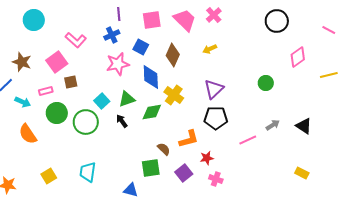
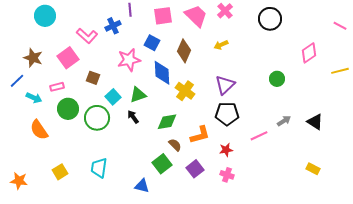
black circle: (277, 21) -> (270, 19), moved
blue cross: (112, 35) -> (113, 26), moved
brown square: (71, 82) -> (93, 78), moved, turned 32
green diamond: (152, 112) -> (167, 122), moved
red star: (207, 158) -> (226, 150), moved
green square: (151, 168) -> (162, 164), turned -30

